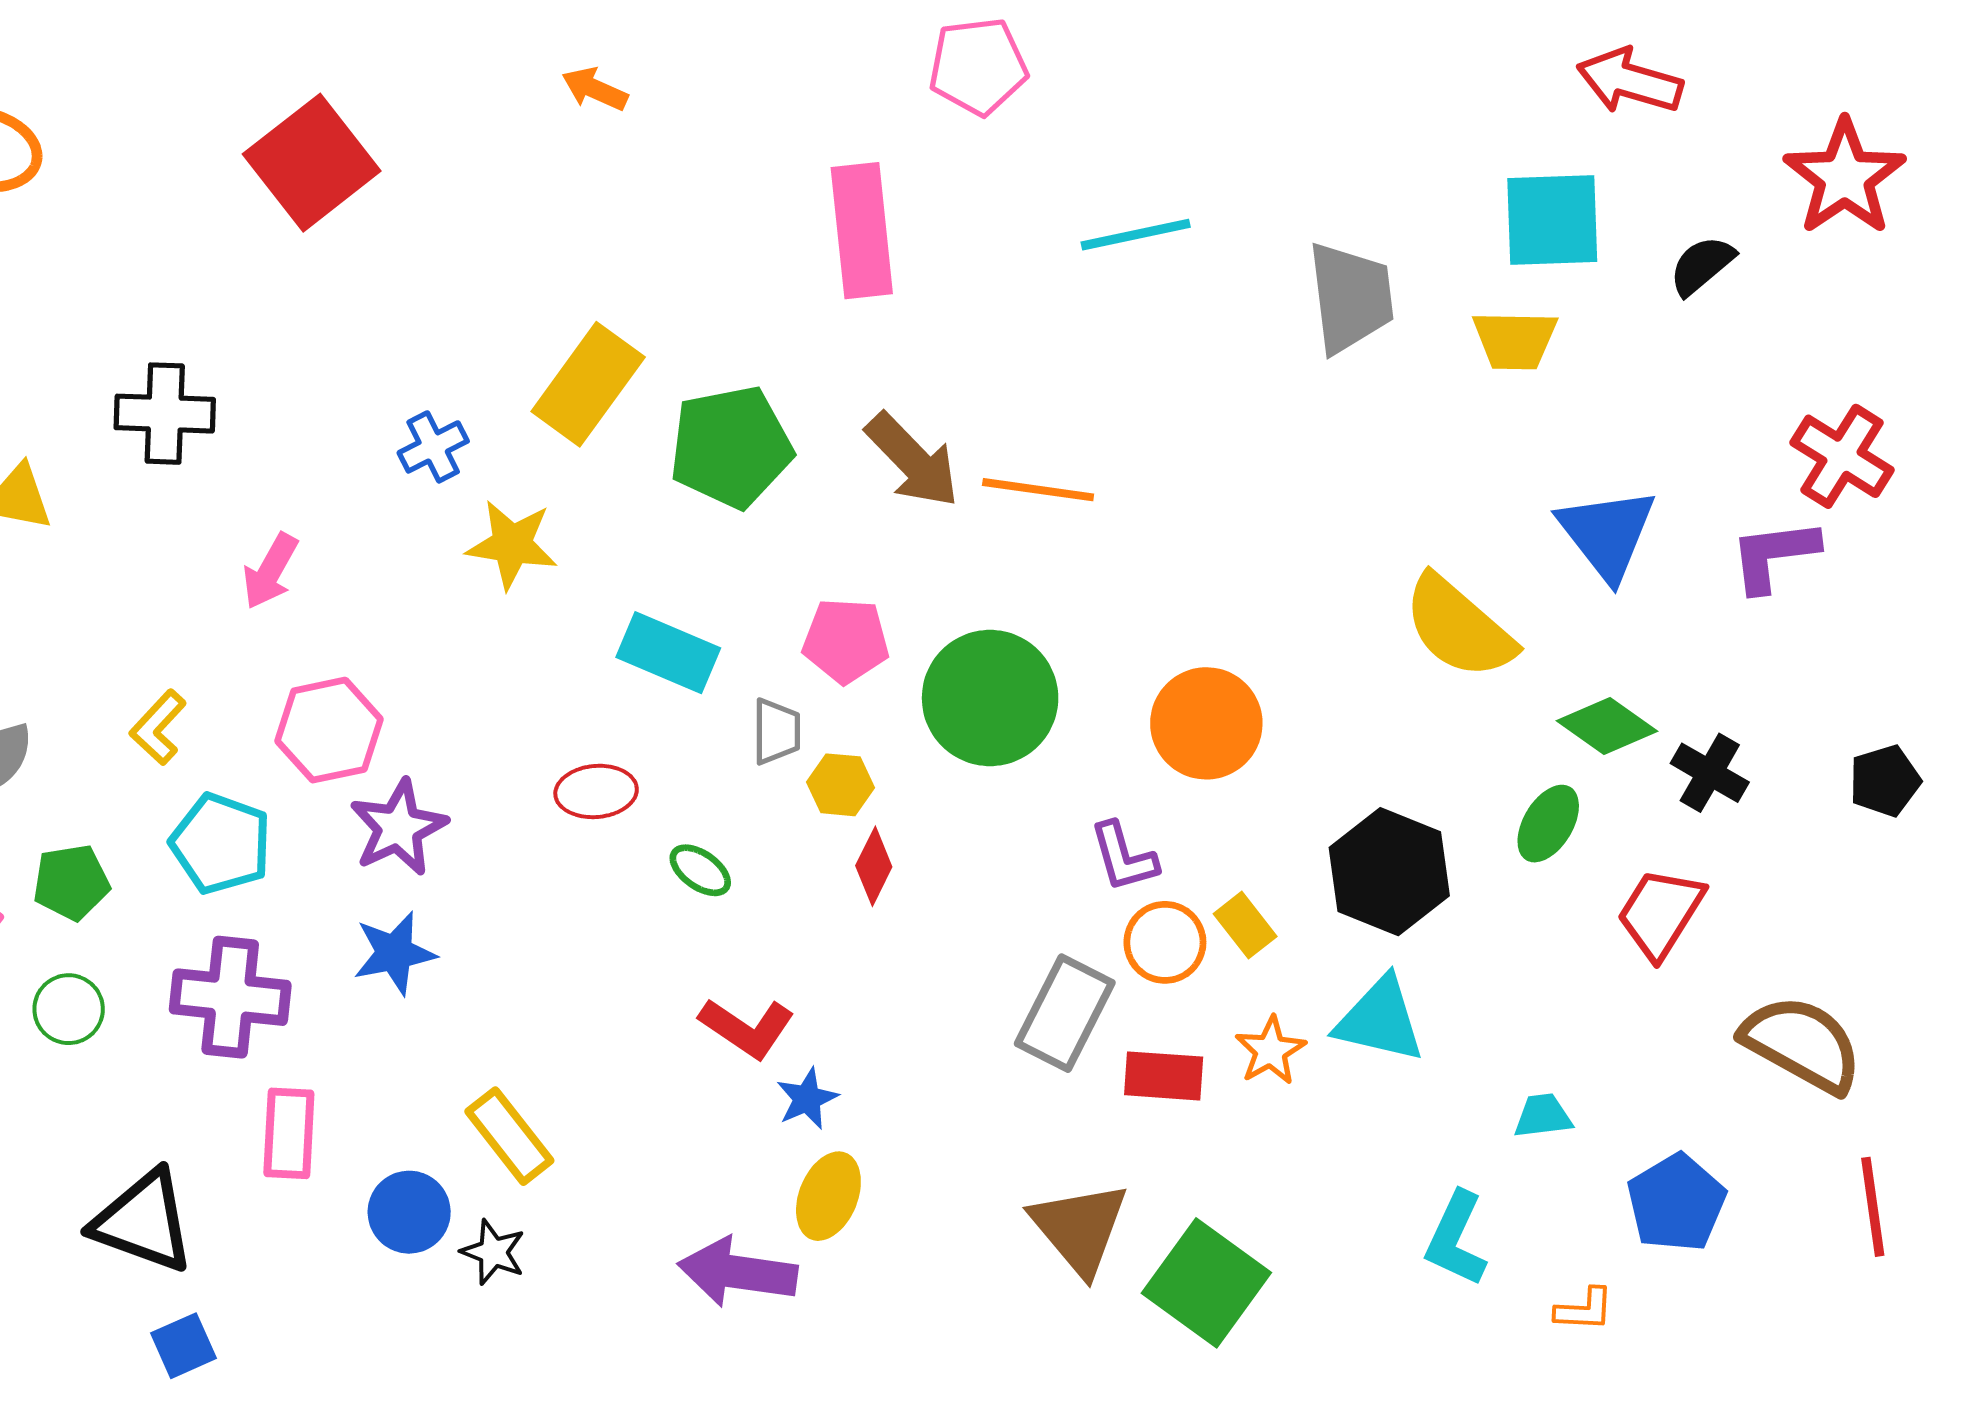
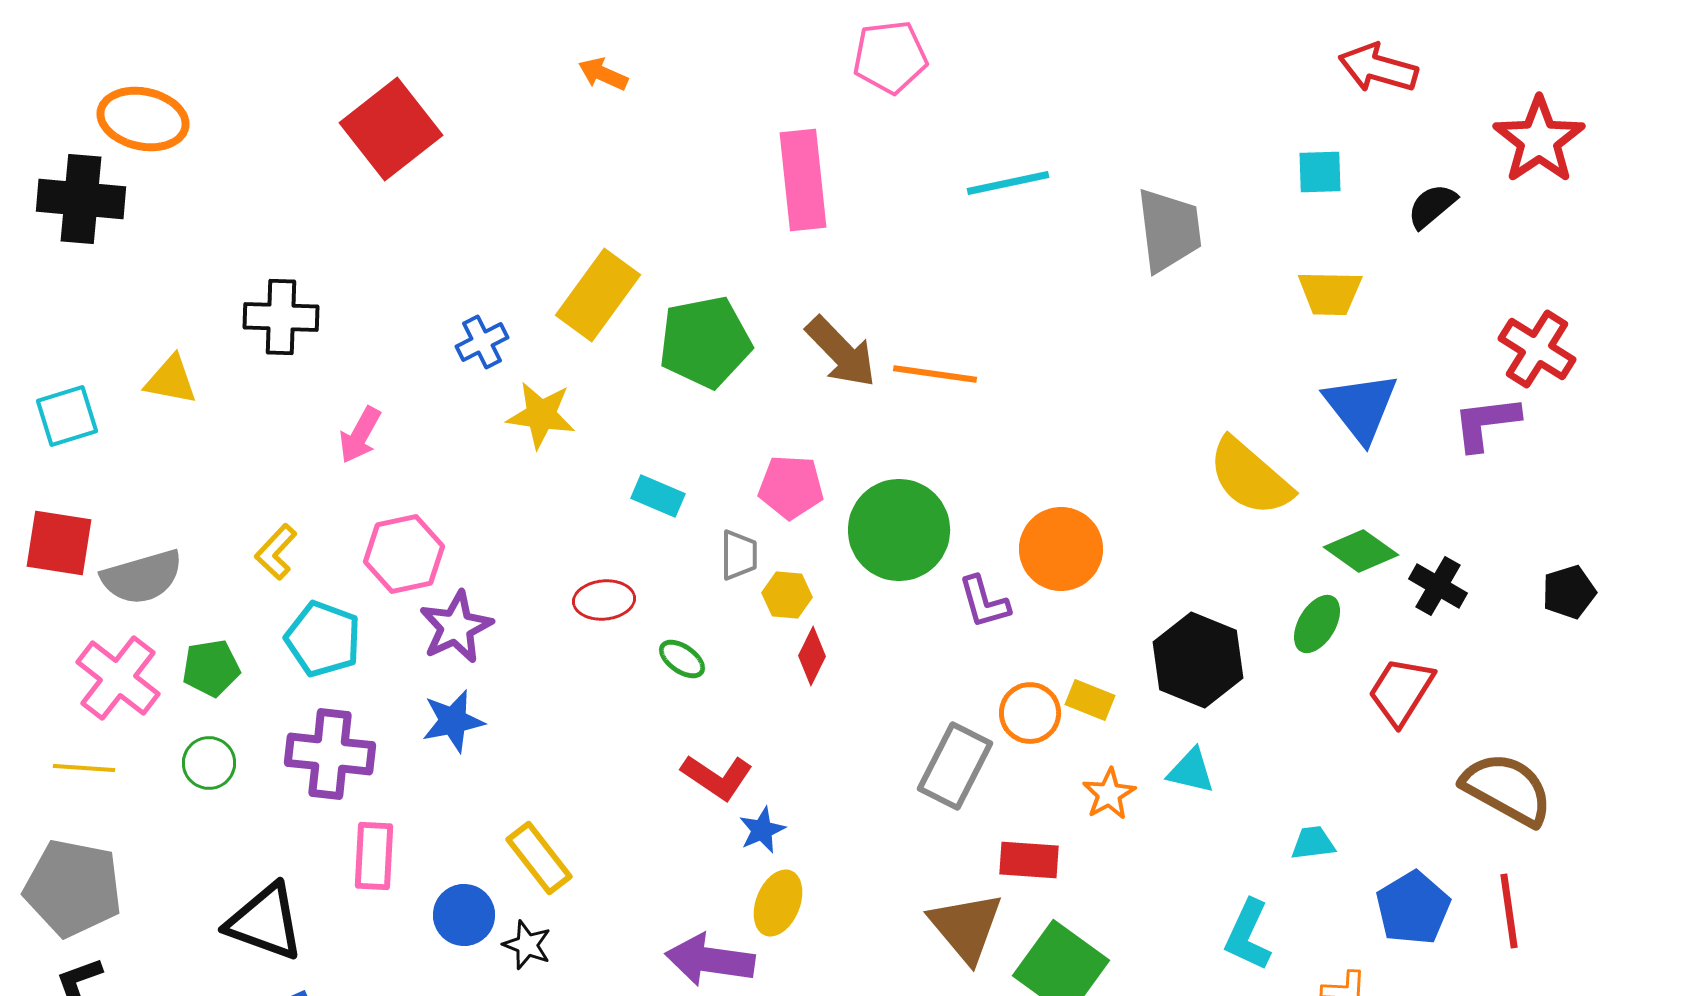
cyan square: (1552, 220) -> (1320, 172), size x0.6
yellow trapezoid: (1515, 340) -> (1330, 293), moved
cyan rectangle: (668, 653) -> (658, 496), size x0.7
purple L-shape: (1124, 857) -> (984, 602), moved
yellow rectangle: (1245, 925) -> (1090, 700), turned -30
cyan triangle: (1380, 1020) -> (1191, 771), size x0.7
red rectangle: (1164, 1076) -> (1029, 860), moved
red line: (1873, 1207) -> (1509, 911), moved

